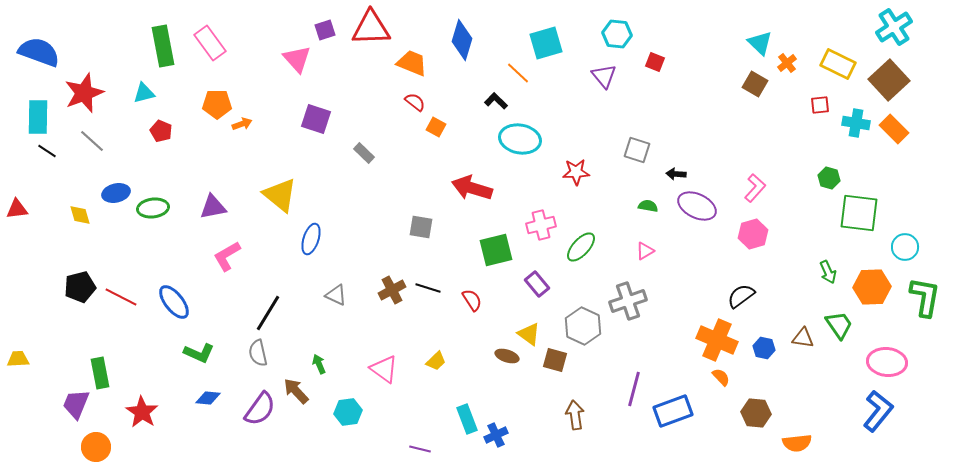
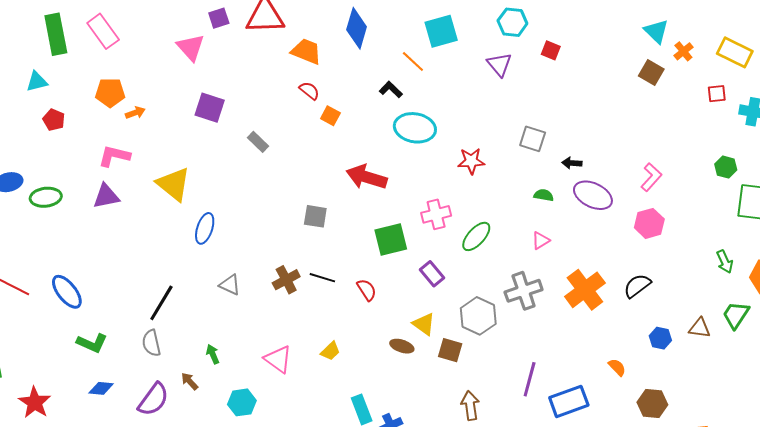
pink L-shape: (227, 256) -> (114, 156), moved, turned 44
green trapezoid: (839, 325) -> (736, 315), turned -112
orange cross: (717, 340) -> (585, 290), moved, turned 30
brown arrow: (296, 391) -> (190, 381), size x0.7

